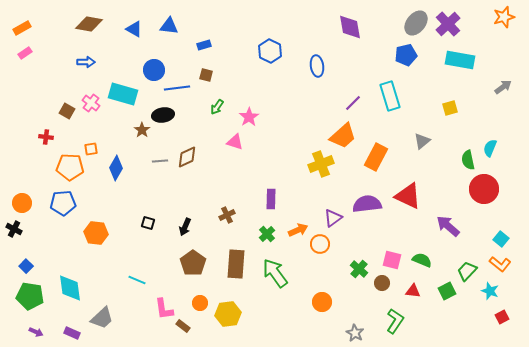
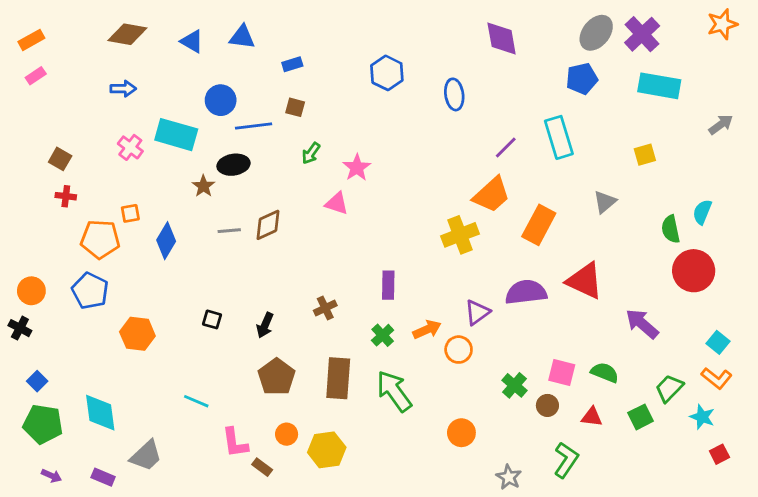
brown square: (67, 111) -> (60, 159), moved
blue pentagon: (63, 203) -> (90, 291), turned 30

